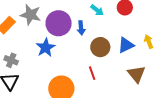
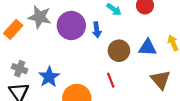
blue triangle: (126, 45) -> (148, 48), turned 30
blue star: (46, 48) -> (49, 77), moved

